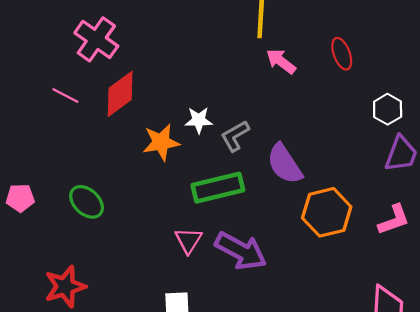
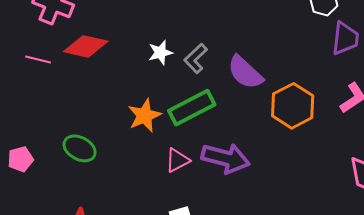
red diamond: (120, 94) -> (86, 46), turned 63
orange star: (161, 142) -> (144, 116), moved
pink triangle: (188, 240) -> (177, 160), turned 44

